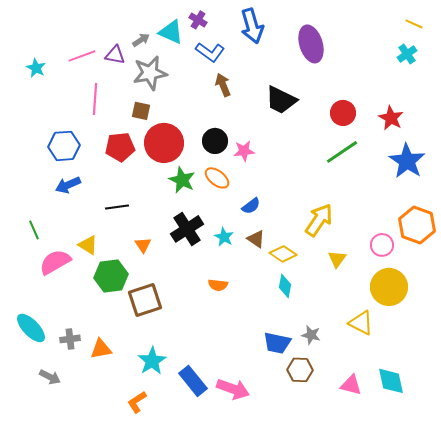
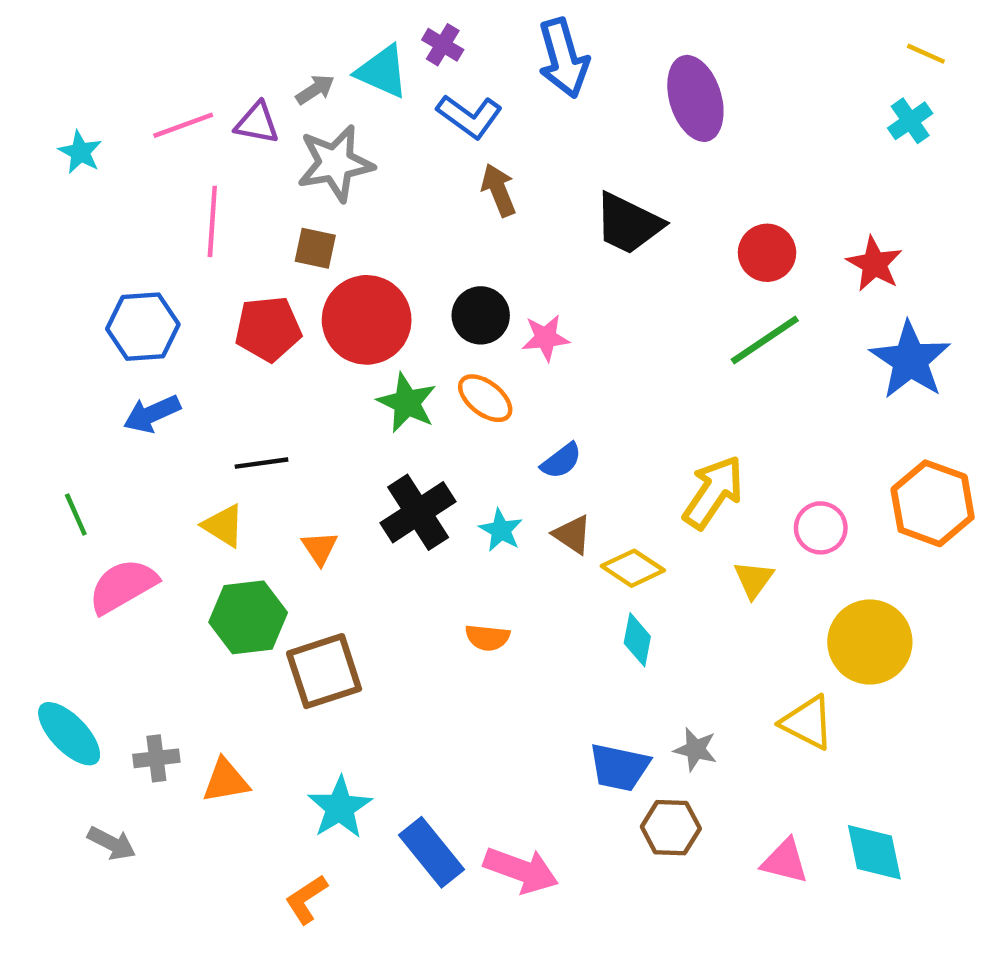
yellow triangle: (88, 245) -> (223, 526), moved
pink circle: (382, 245) -> (821, 528), moved

